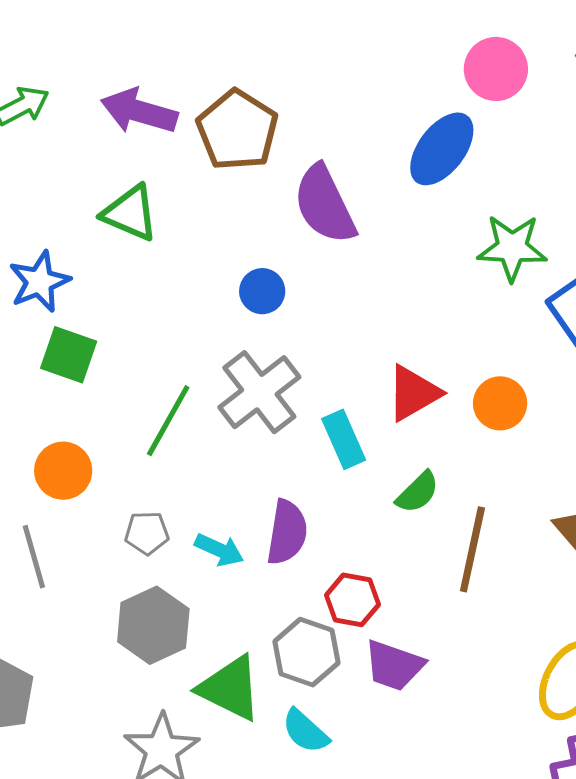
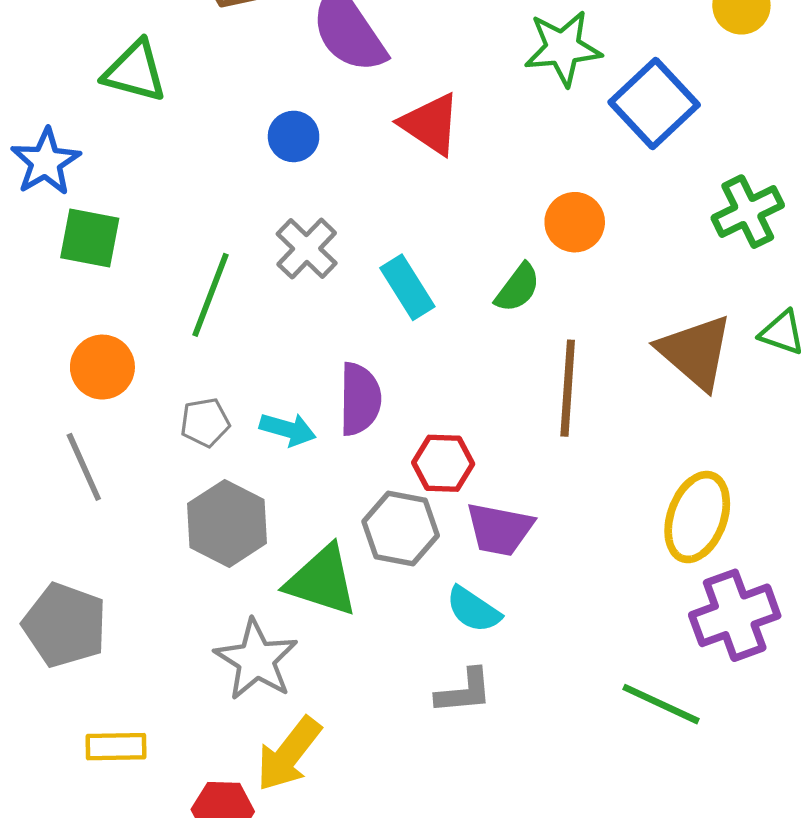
gray cross: (259, 392) -> (307, 249), size x0.7
red triangle: (413, 393) -> (430, 124), moved, turned -48
green semicircle: (418, 492) -> (518, 288), moved
cyan semicircle: (305, 731) -> (473, 610), moved

